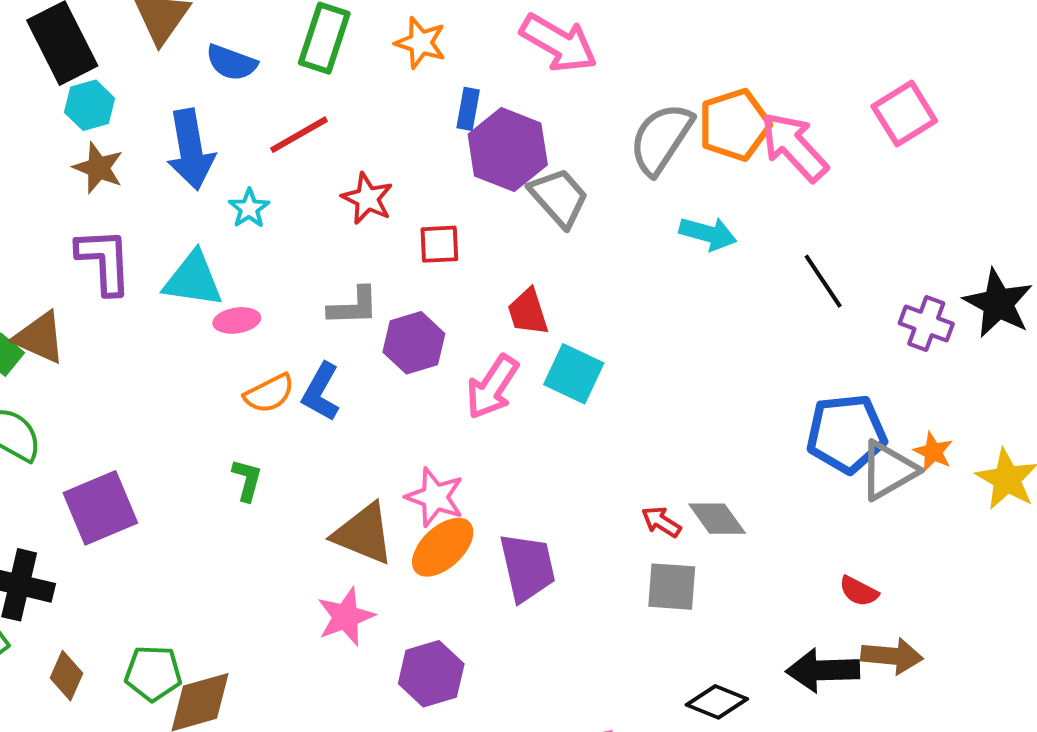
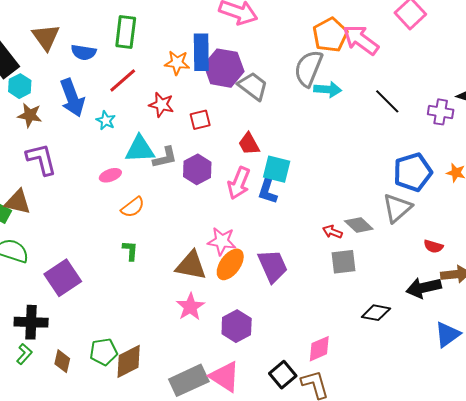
orange star: (421, 43) -> (177, 63), moved
blue rectangle: (468, 109) -> (201, 52), size x1.8
gray semicircle: (661, 139) -> (308, 68), moved
cyan triangle: (193, 279) -> (140, 149), moved
blue L-shape: (321, 392) -> (268, 190), moved
gray triangle: (888, 470) -> (397, 208), moved

